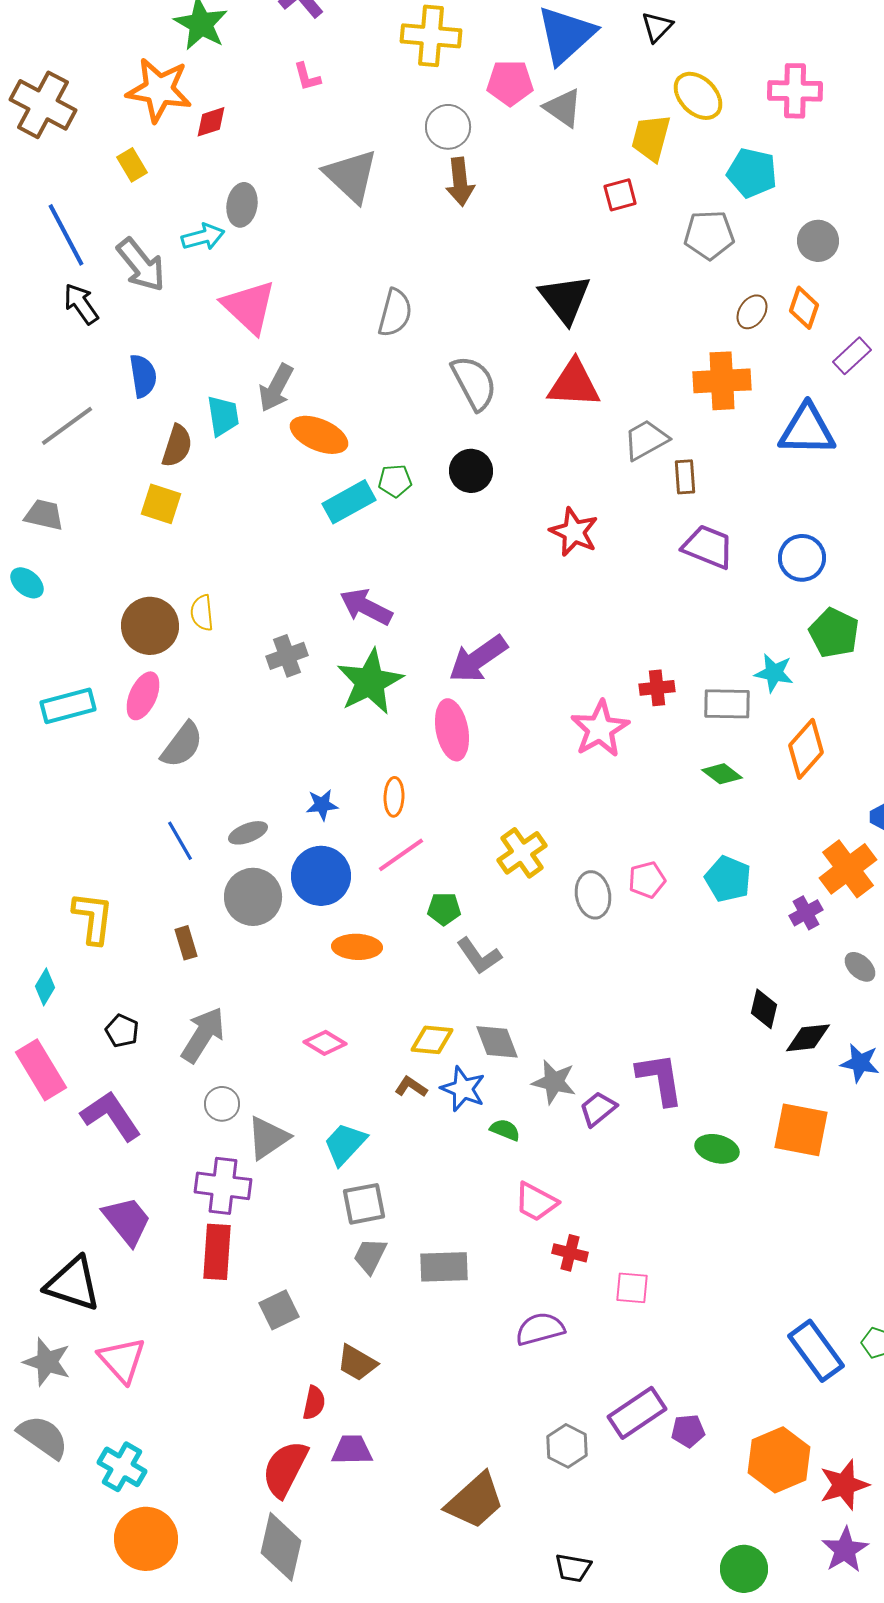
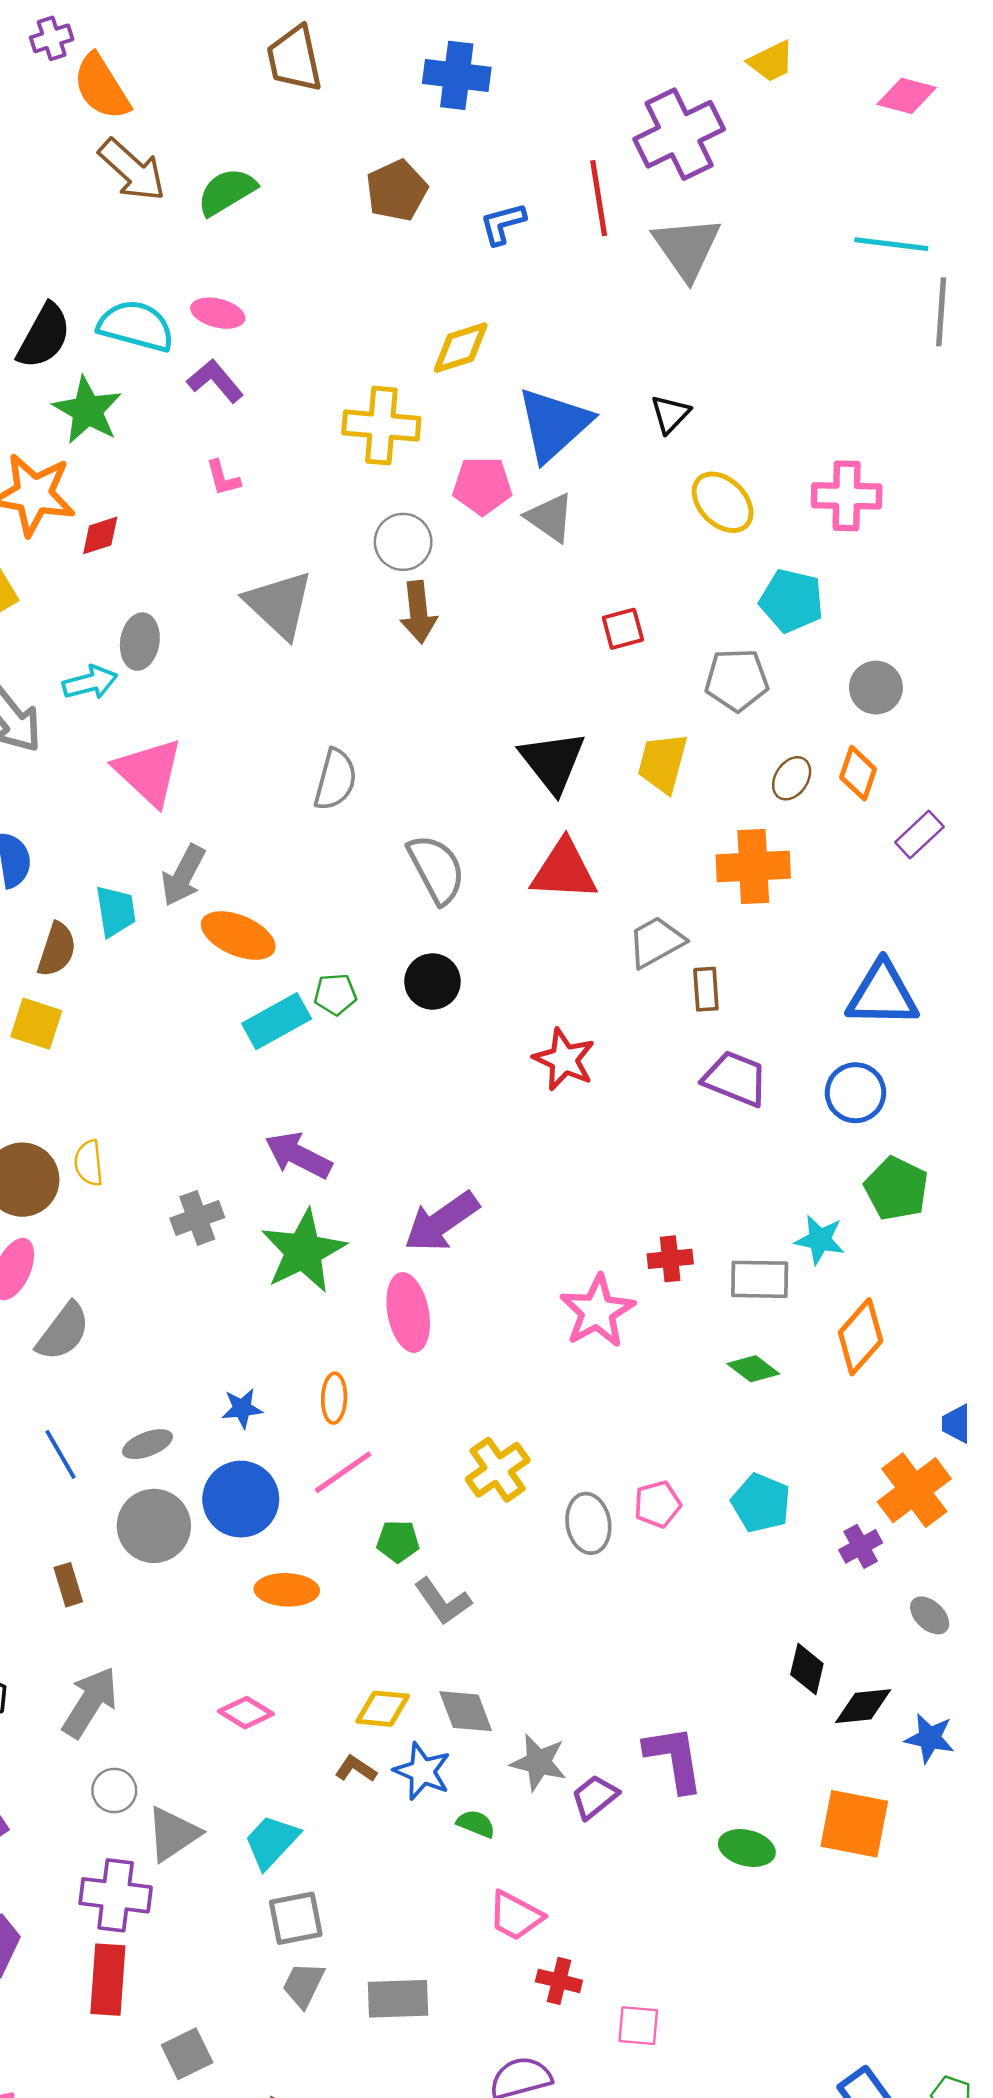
yellow trapezoid: (651, 138) -> (663, 763), moved
blue triangle: (807, 430) -> (882, 994), moved

